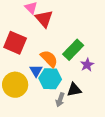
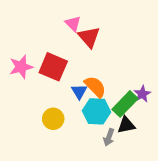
green rectangle: (73, 50) -> (125, 104), moved
blue triangle: (36, 71) -> (79, 92), moved
yellow circle: (15, 85) -> (53, 119), size x0.7

